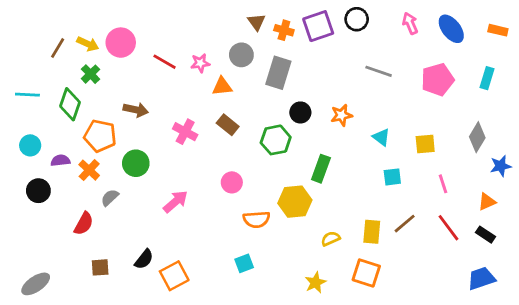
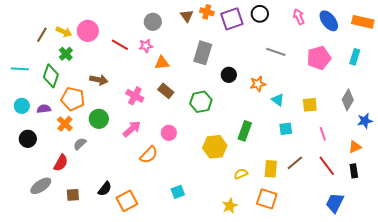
orange cross: (284, 30) -> (207, 12), moved
orange rectangle: (498, 30) -> (363, 22), size x1.5
gray circle: (241, 55) -> (153, 22), moved
black circle: (300, 112) -> (229, 75), moved
orange star: (342, 115) -> (258, 84), moved
purple semicircle: (60, 160) -> (44, 109), moved
green rectangle: (321, 169) -> (245, 131), moved
pink arrow: (176, 202) -> (132, 129), moved
orange semicircle: (256, 219) -> (149, 155), moved, turned -42
black rectangle: (486, 235) -> (354, 171), turned 48
blue trapezoid: (481, 278) -> (335, 203), moved, turned -45
gray ellipse: (36, 284) -> (41, 186), moved

